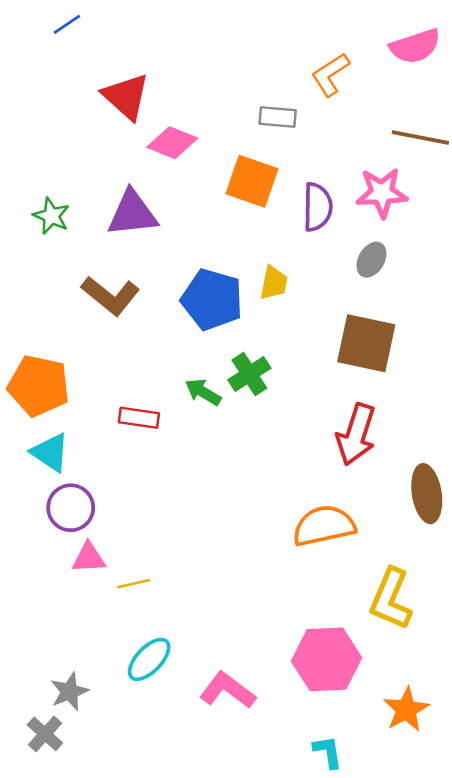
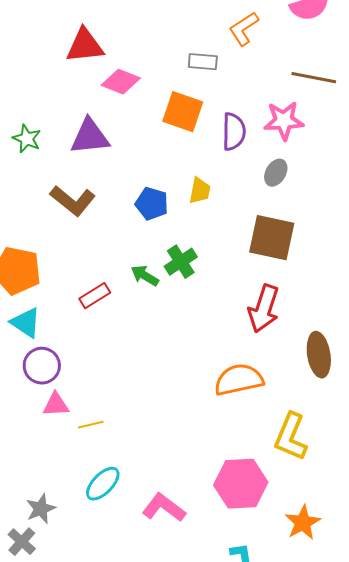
red triangle: (126, 96) -> (85, 46), turned -48
blue pentagon: (212, 299) -> (152, 204), size x0.7
red rectangle: (139, 418) -> (95, 296), turned -40

